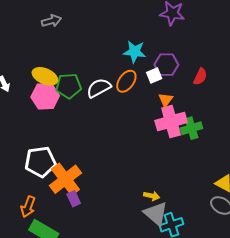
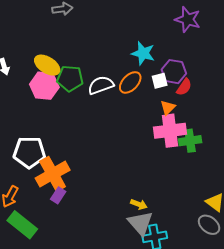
red semicircle: (200, 77) -> (184, 87), moved
purple rectangle: (74, 199) -> (58, 195), turned 49

